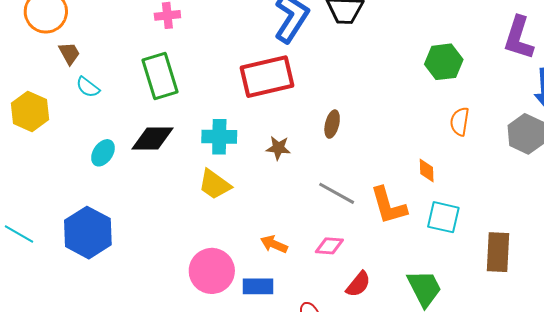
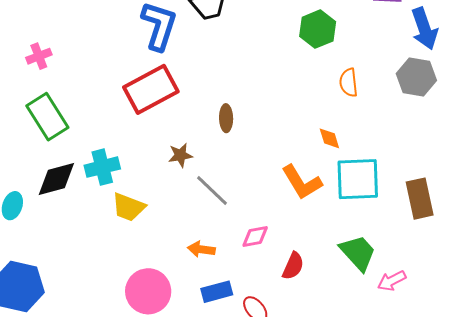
cyan cross: (219, 137) -> (102, 167), moved
gray line: (337, 193) -> (212, 191), moved, turned 30
cyan square: (443, 217) -> (358, 179), size x1.4
blue rectangle: (258, 286) -> (217, 292), moved

